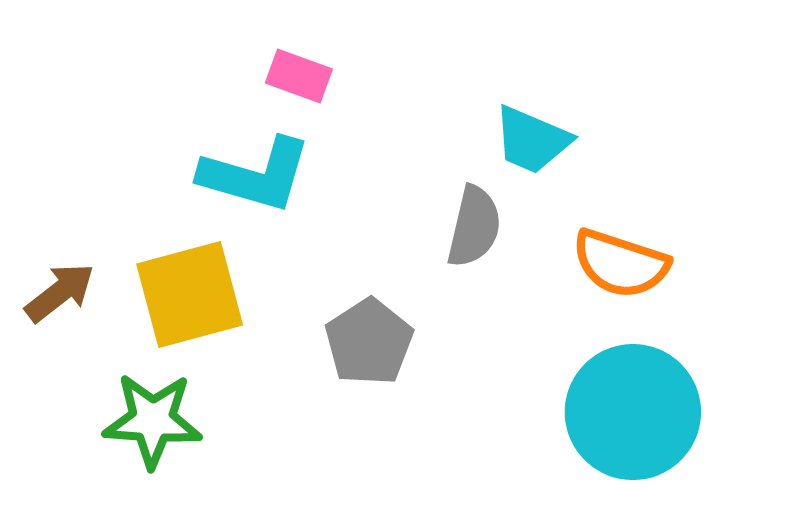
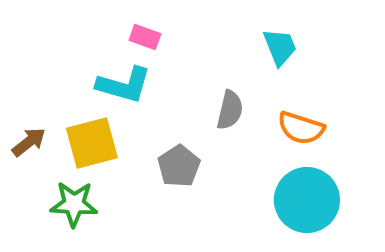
cyan trapezoid: (532, 140) -> (280, 47), moved, turned -135

